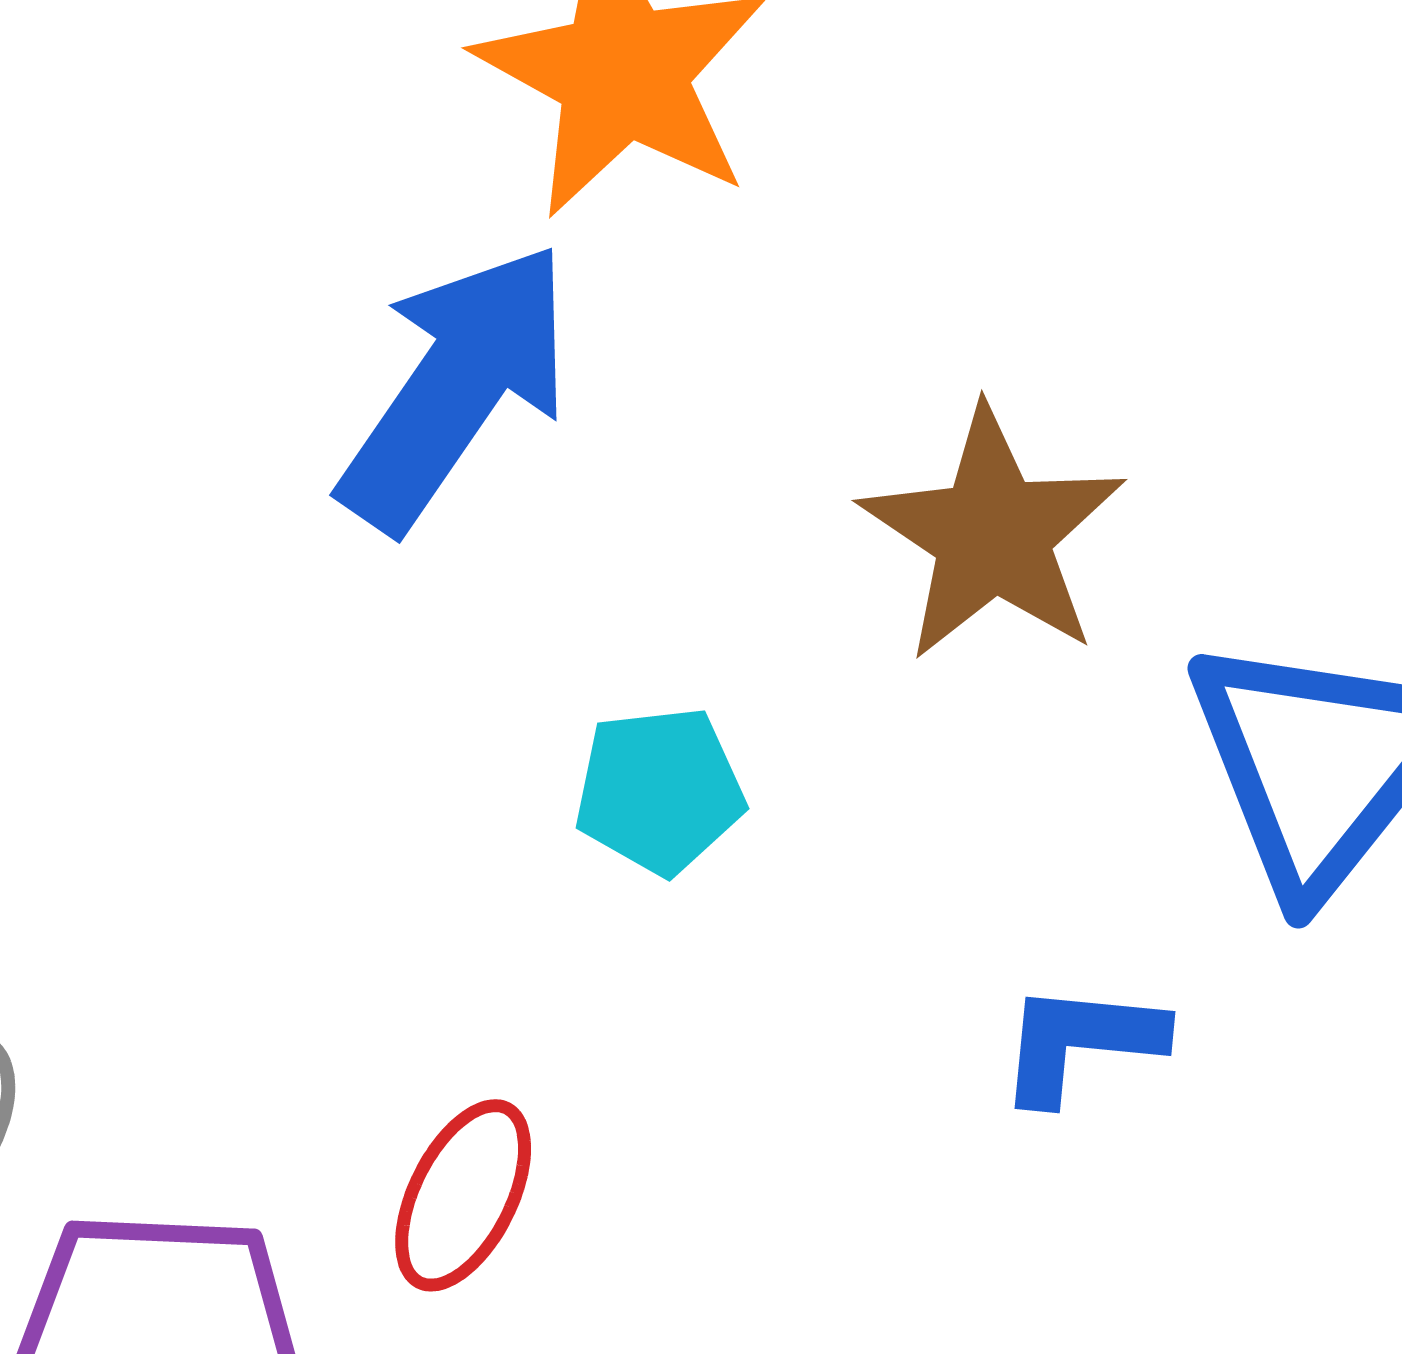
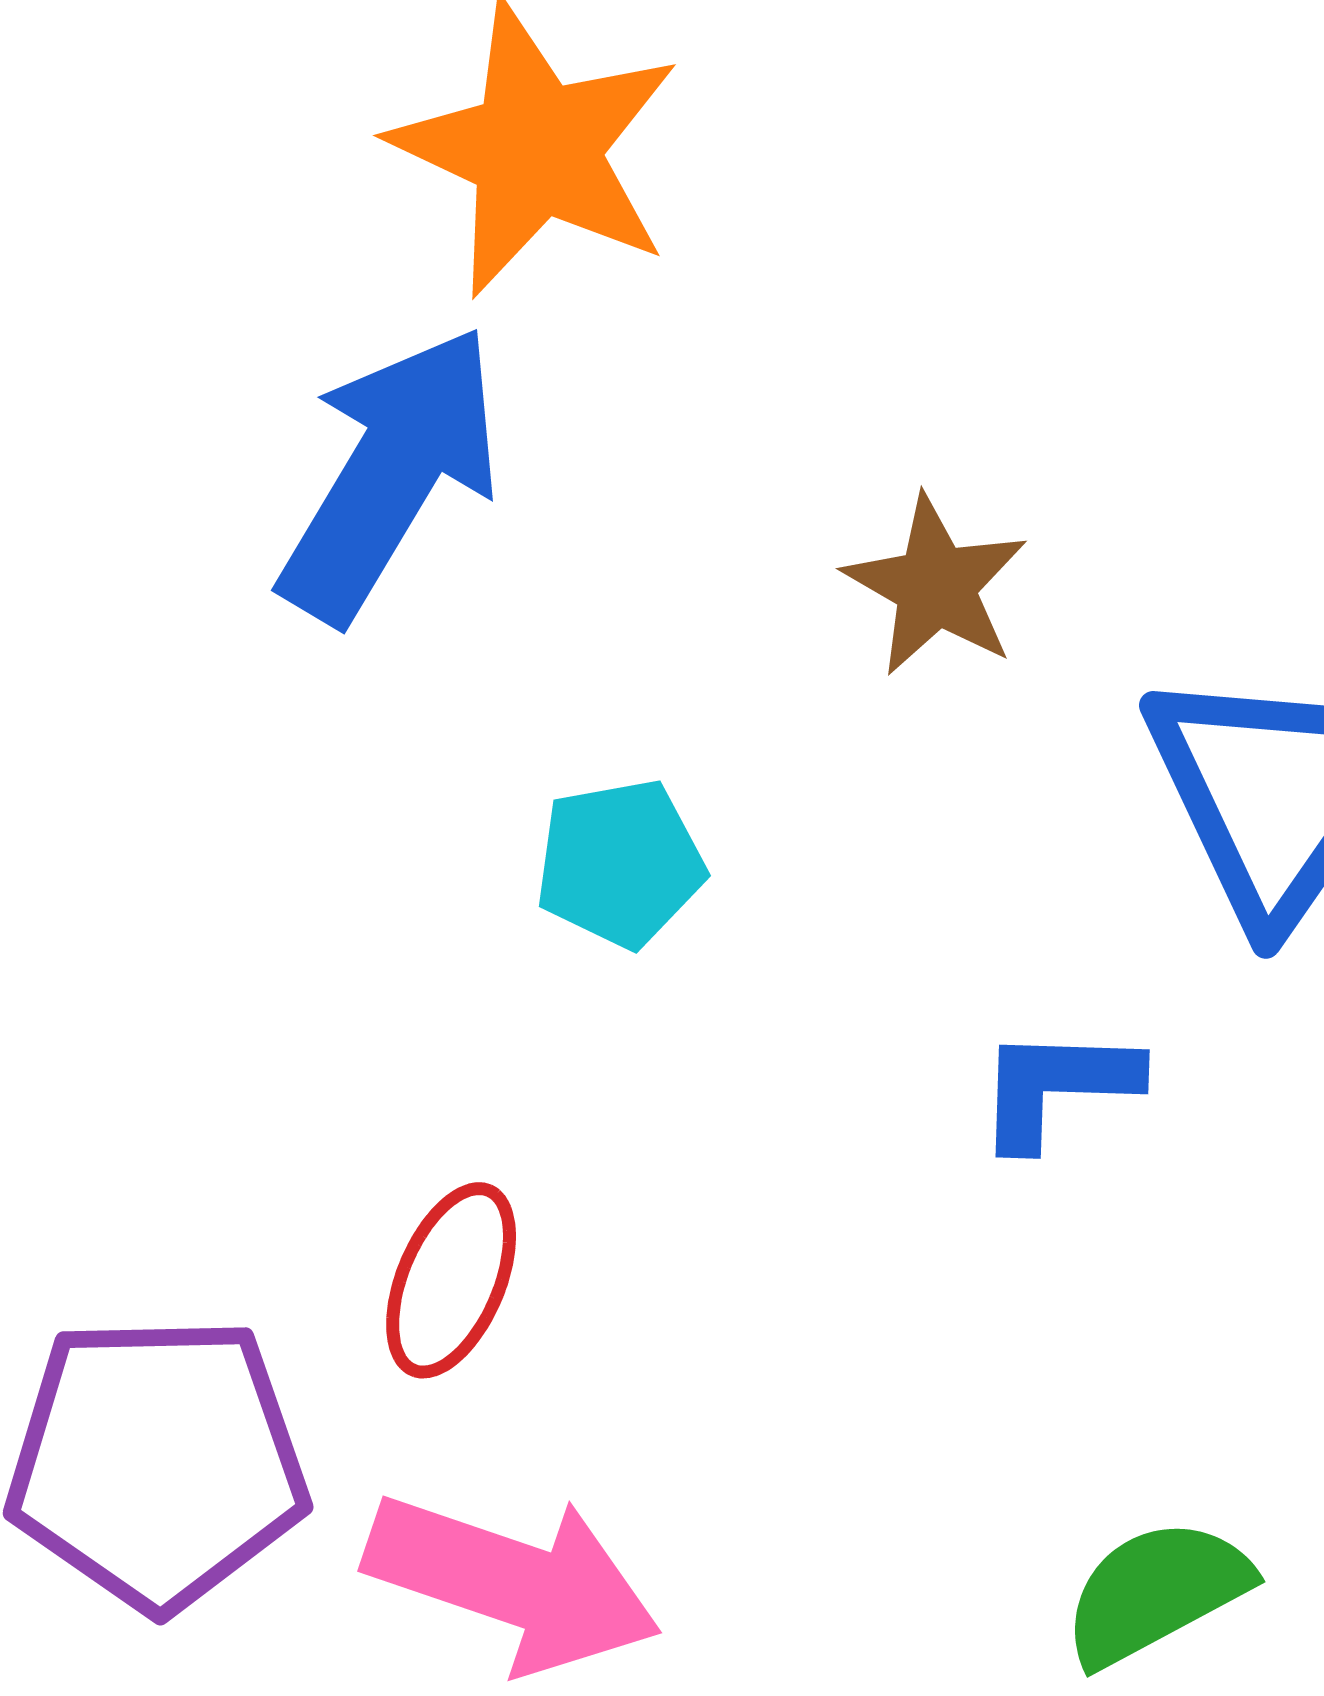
brown star: (993, 534) -> (936, 586), size x0.7

